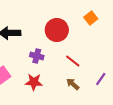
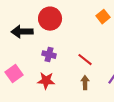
red circle: (57, 30) -> (50, 19), moved
brown arrow: (73, 84) -> (85, 83), turned 48

